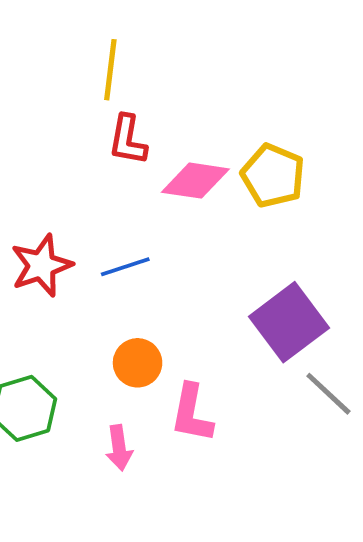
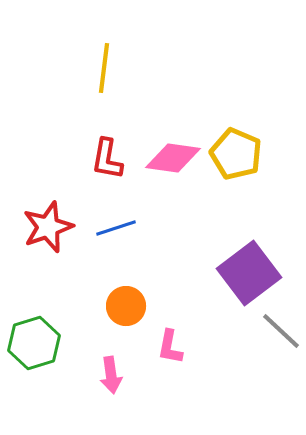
red L-shape: (128, 140) -> (107, 159), moved
pink L-shape: (192, 413) -> (170, 347), size x0.7

